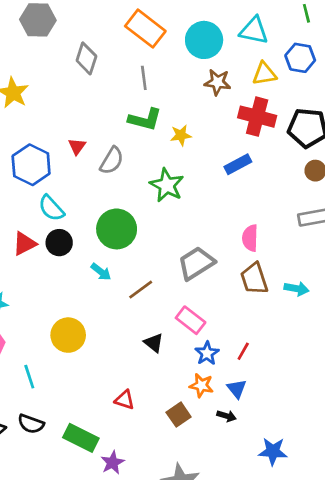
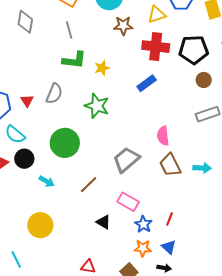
red triangle: (77, 146) -> (27, 101), moved
cyan arrow: (101, 272) -> (47, 181), moved

